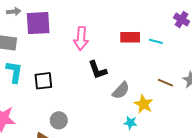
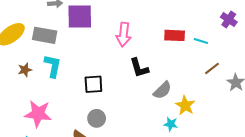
black square: (43, 81) -> (93, 84), moved
brown line: (165, 83) -> (212, 68), moved, turned -63

